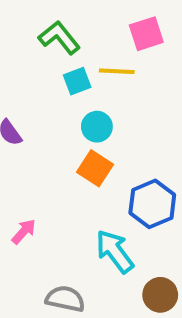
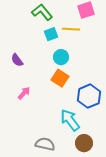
pink arrow: (24, 232) -> (24, 93), moved
brown circle: (160, 295) -> (84, 143), moved

